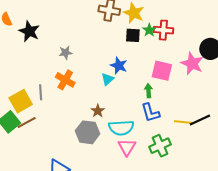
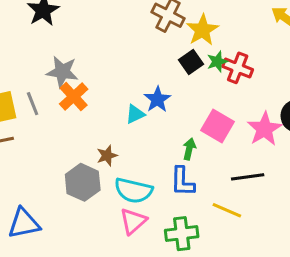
black square: (133, 35) -> (191, 62), turned 35
gray star: (66, 53) -> (62, 72), moved, size x1.5
gray line: (41, 92) -> (33, 104), turned -35
black line: (200, 120) -> (248, 177), moved

